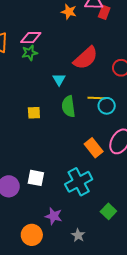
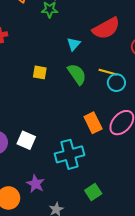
green semicircle: (68, 106) -> (77, 74), turned 140

